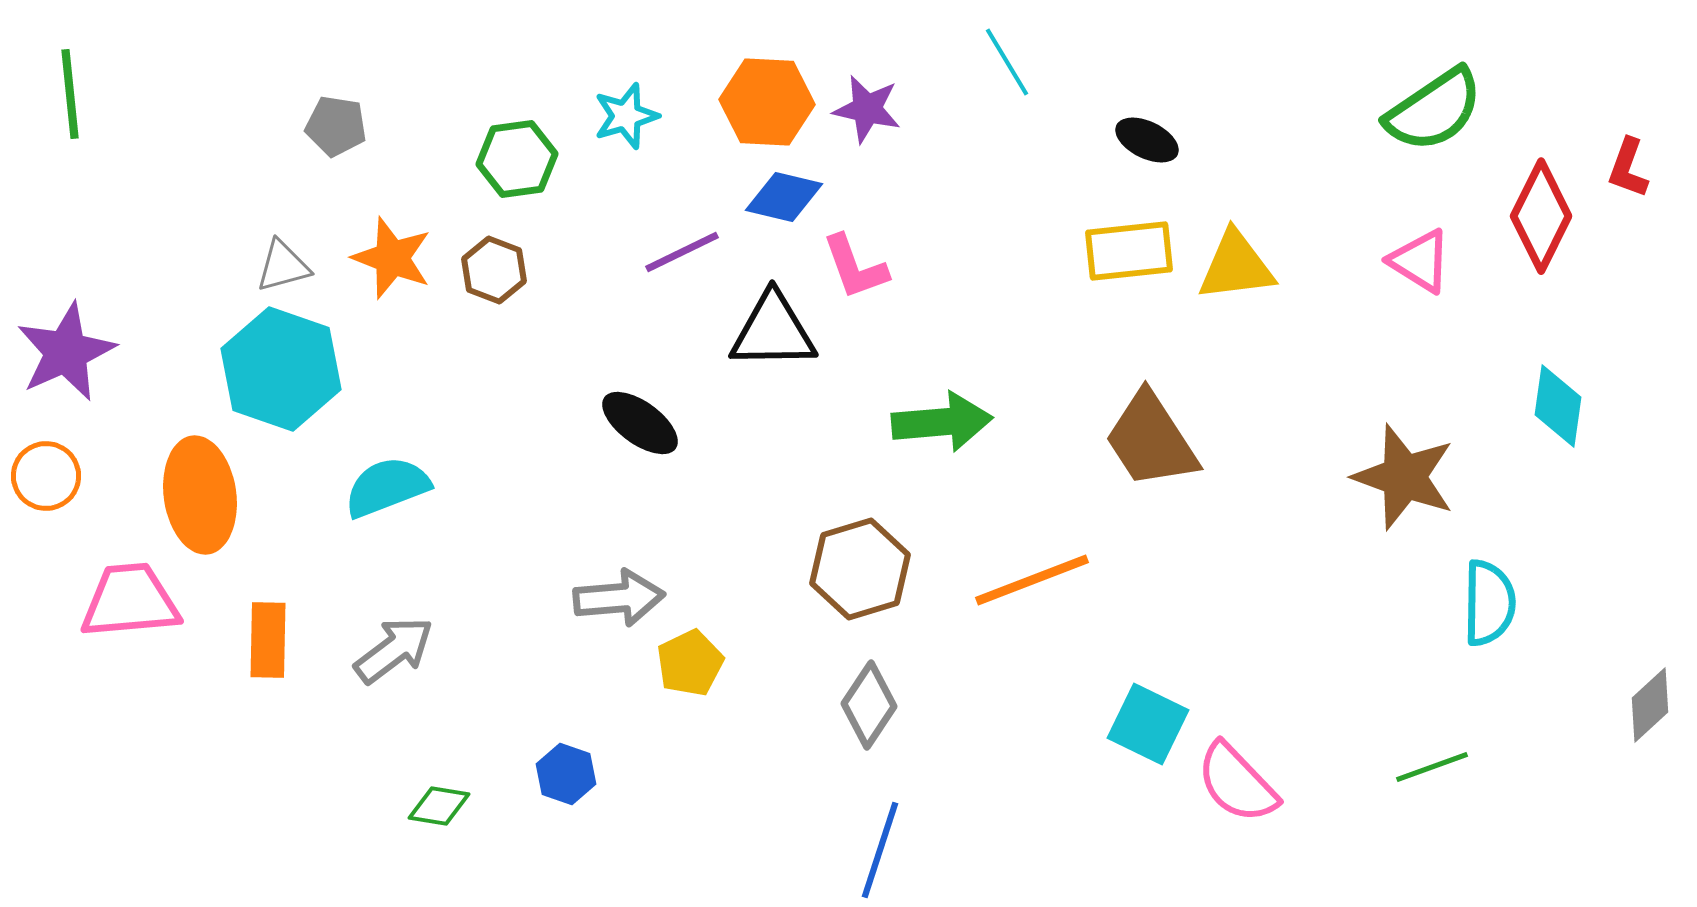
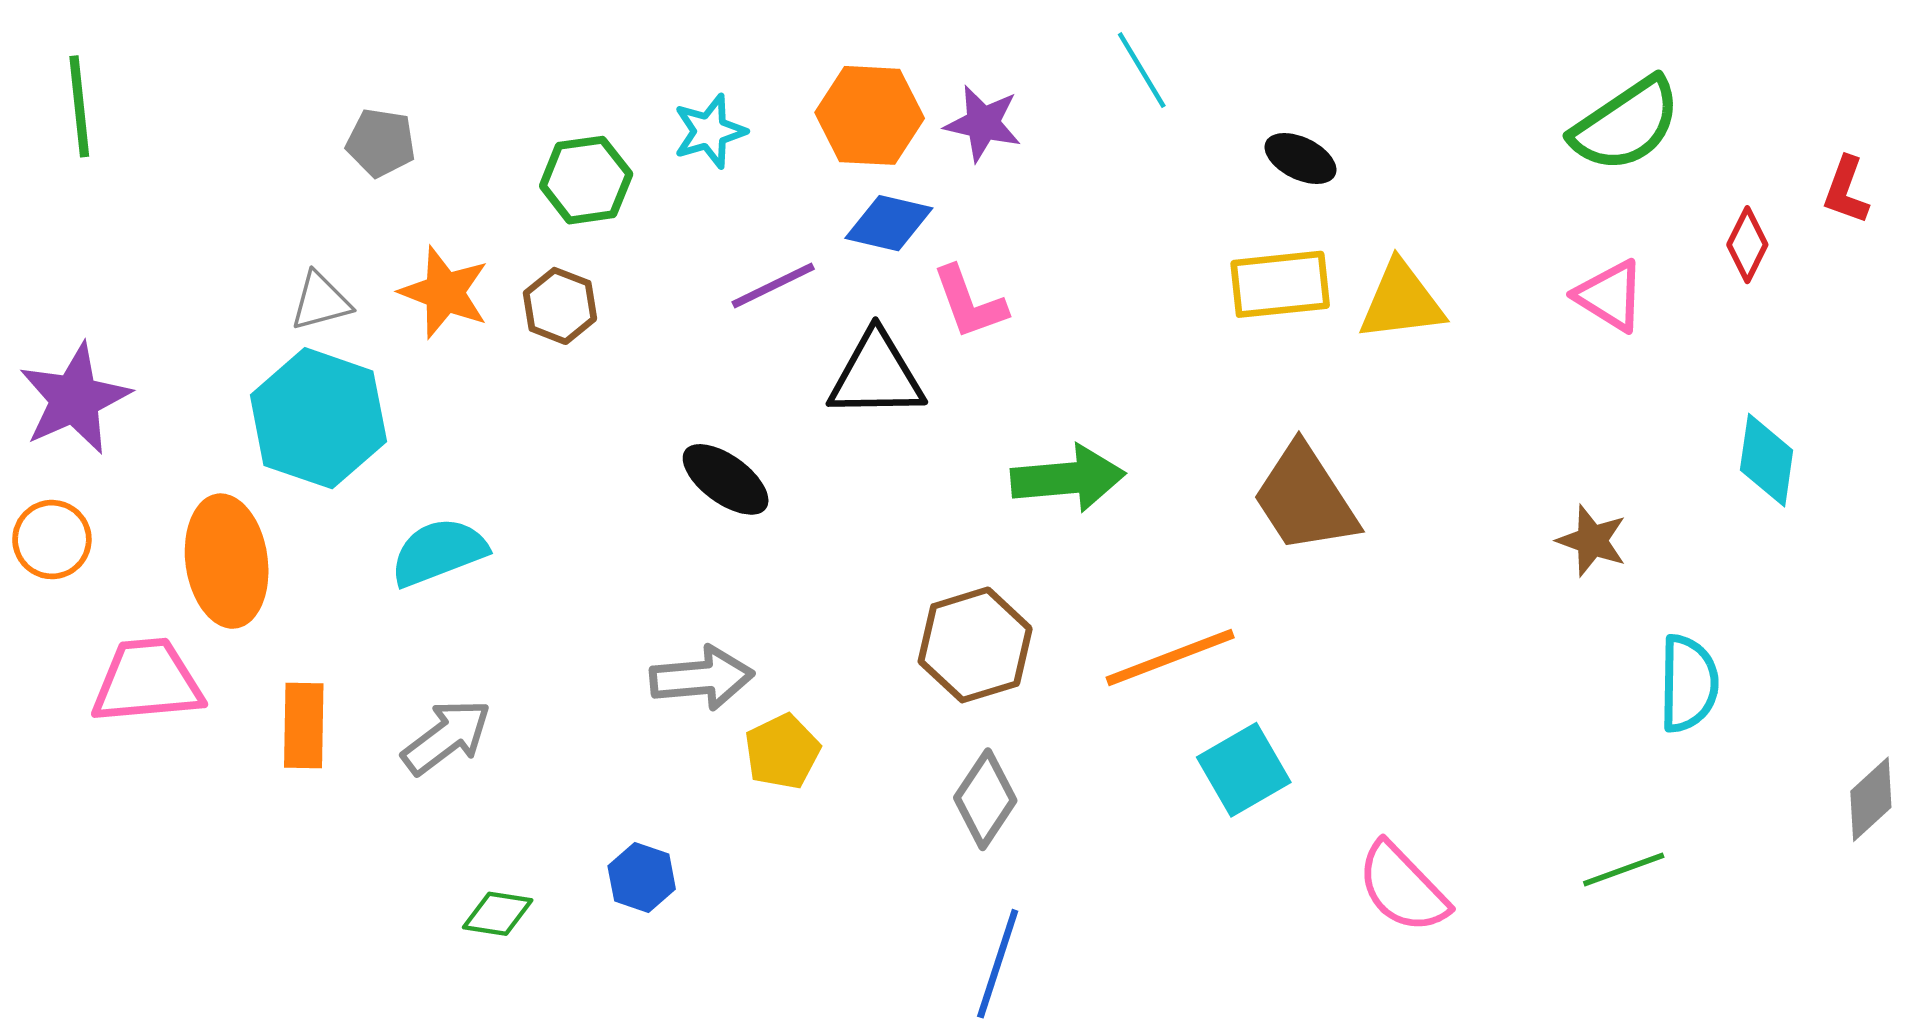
red diamond: (1541, 216) -> (1747, 245), size x0.6
brown star: (1404, 477) -> (1592, 541), size x0.6
cyan square: (1148, 724) -> (1244, 770), moved, turned 34

